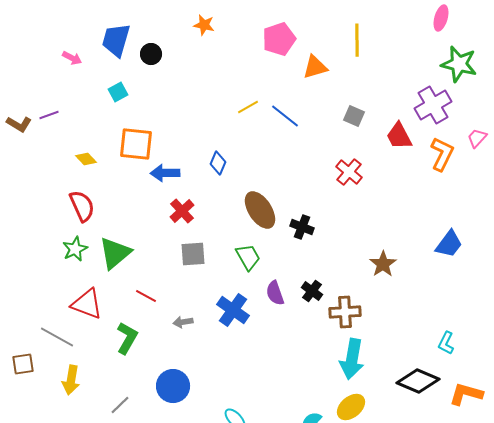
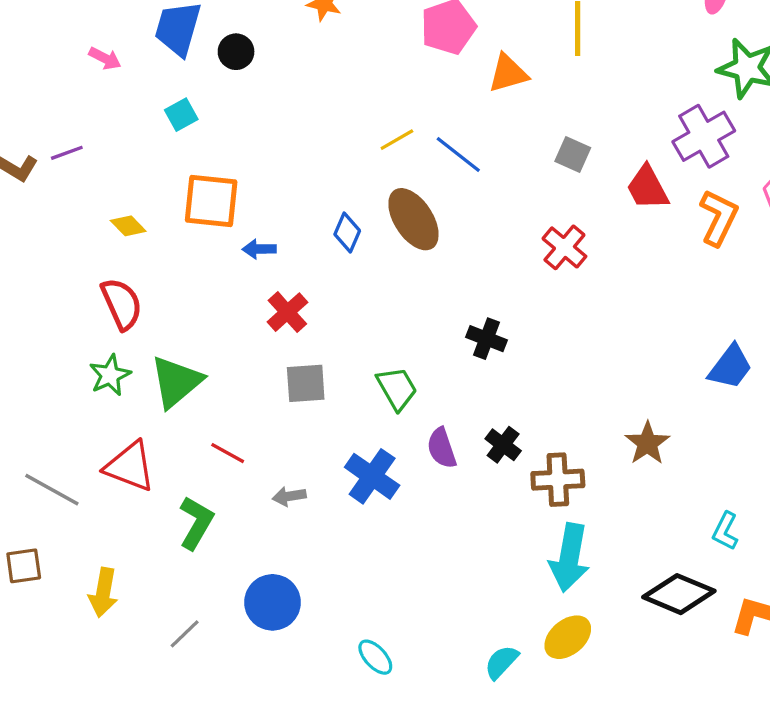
blue arrow: (165, 173) -> (259, 249), size x0.7
brown ellipse: (260, 210) -> (413, 219), moved
brown star: (383, 264) -> (647, 443), moved
gray line: (57, 337) -> (52, 490), moved

